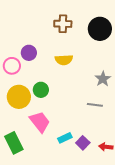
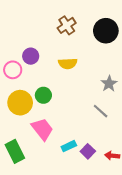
brown cross: (63, 24) -> (67, 25), turned -36
gray line: (95, 105) -> (101, 111), turned 35

